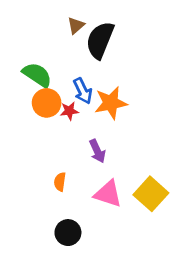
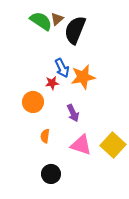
green semicircle: (37, 75) -> (41, 21), moved
orange circle: (47, 103) -> (33, 102), moved

